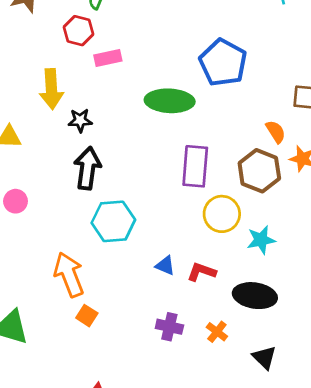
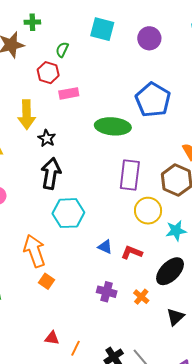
black star: (80, 120) -> (47, 138), turned 30
black ellipse: (255, 296) -> (170, 271), turned -56
black triangle: (264, 357) -> (175, 317), turned 30

